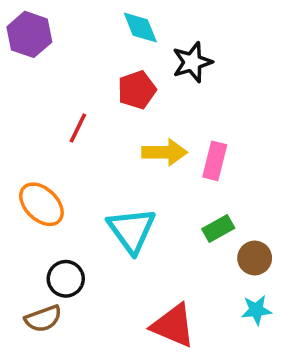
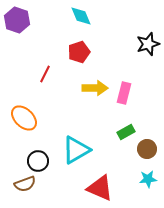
black star: (192, 62) -> (148, 44), moved
cyan triangle: (132, 230) -> (76, 150), moved, turned 36

